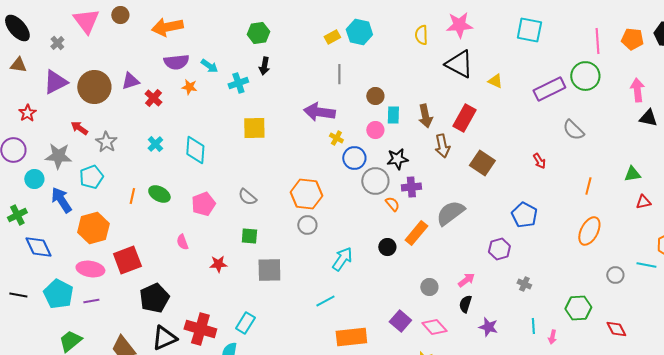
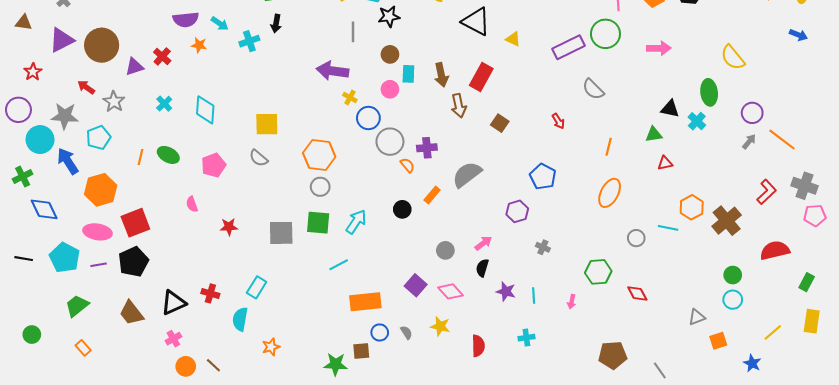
purple triangle: (130, 81) -> (134, 67), moved
pink arrow: (637, 90) -> (659, 48), turned 95
black triangle: (648, 118) -> (670, 109), moved
yellow square: (254, 128) -> (267, 124), moved
black star: (397, 159) -> (389, 16), moved
brown square: (482, 163) -> (500, 123), size x0.7
cyan circle: (34, 179) -> (40, 140), size x1.4
orange rectangle: (416, 233) -> (432, 195), size x0.7
green square: (249, 236) -> (318, 223), moved, size x1.4
black pentagon: (154, 298) -> (133, 262), moved
cyan line: (533, 326) -> (534, 296), moved
red cross: (200, 329) -> (210, 293), size x0.6

